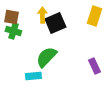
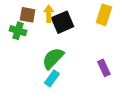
brown square: (11, 17) -> (28, 15), moved
cyan rectangle: (33, 76) -> (52, 78), moved, turned -49

